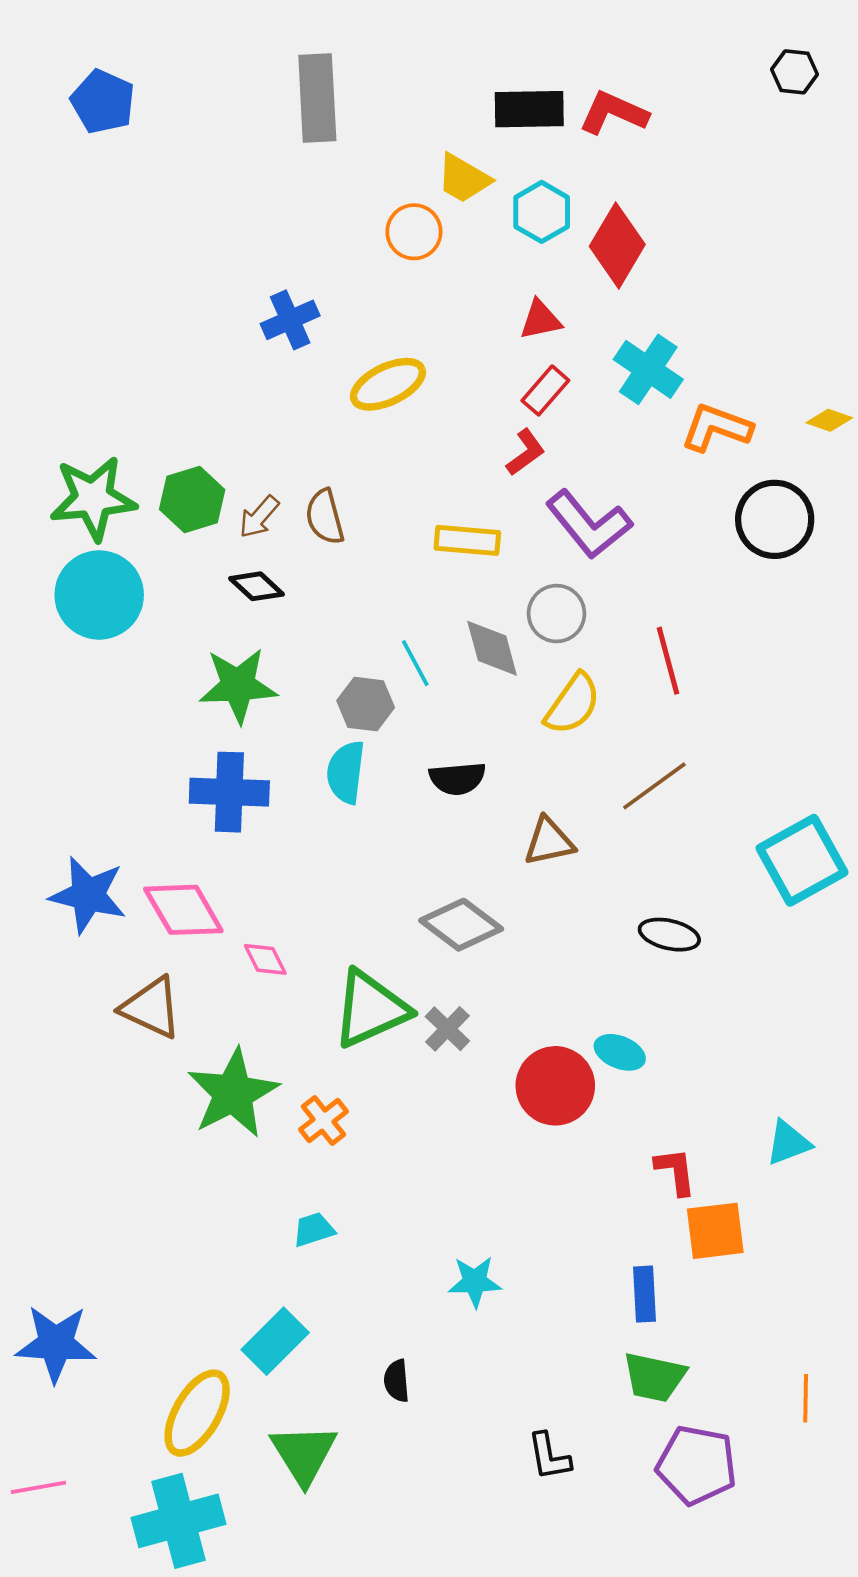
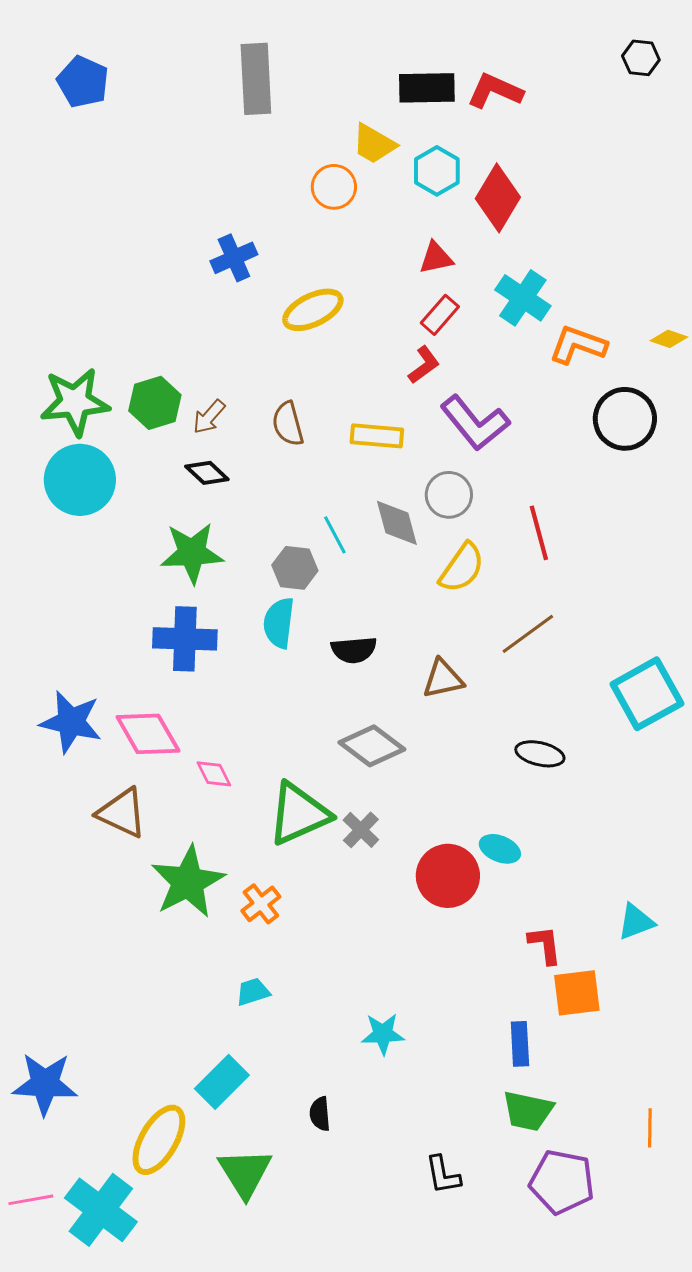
brown semicircle: (325, 517) -> (288, 424), moved
black semicircle: (457, 778) -> (354, 650), moved
cyan cross: (178, 1521) -> (101, 1210), moved, turned -38

